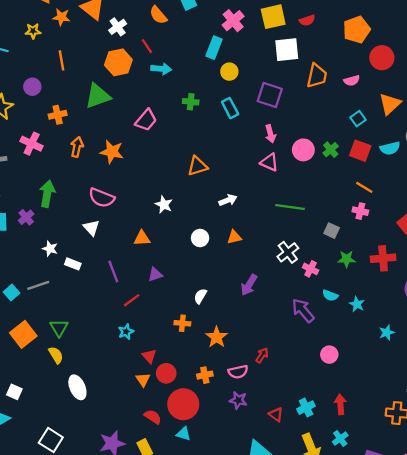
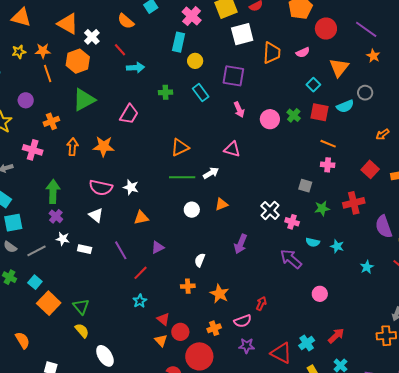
orange star: (61, 17) -> (43, 51), moved
orange hexagon: (118, 62) -> (78, 61), moved
pink triangle: (269, 162) -> (232, 149), moved
white star: (164, 205) -> (131, 187), moved
green line: (290, 207) -> (182, 177), moved
purple cross: (26, 217) -> (56, 216), moved
gray line: (38, 285) -> (37, 251), moved
orange square: (23, 334) -> (49, 303), moved
red arrow: (340, 404) -> (336, 336), turned 60
red triangle: (276, 414) -> (281, 353), size x1.6

